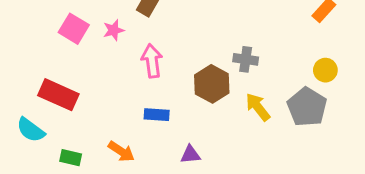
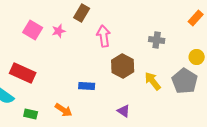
gray cross: (246, 59) -> (157, 40), moved
pink arrow: (152, 61) -> (104, 36), moved
purple triangle: (190, 155) -> (124, 111), moved, turned 40

